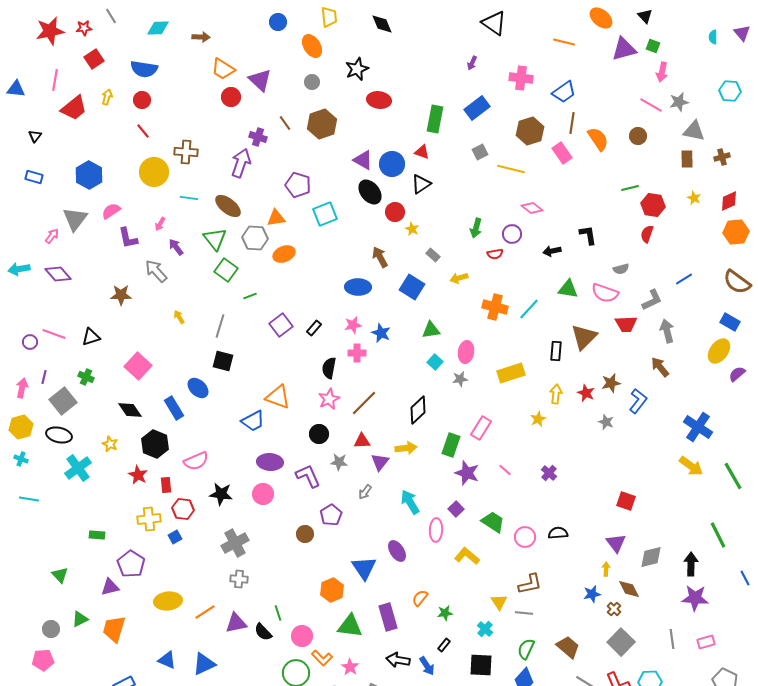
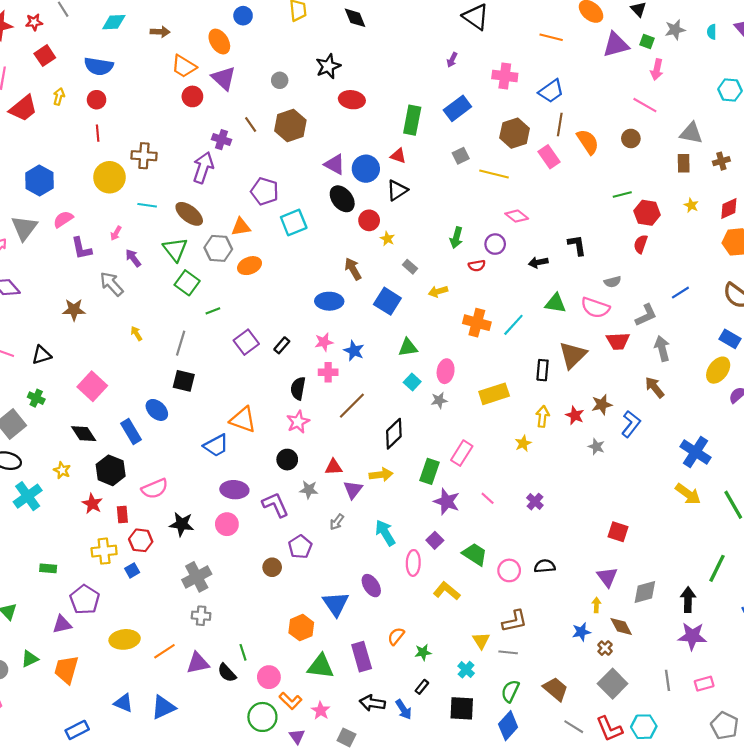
orange ellipse: (312, 46) -> (219, 42), moved
gray star: (679, 102) -> (675, 30), moved
red line: (143, 131) -> (98, 133), turned 35
brown line: (364, 403) -> (352, 406), moved
green line: (718, 535) -> (717, 568), turned 52

